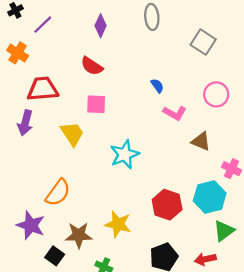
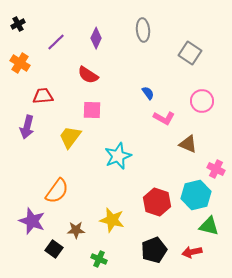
purple line: (43, 25) -> (56, 42), moved
red trapezoid: (43, 89) -> (43, 96), size x0.7
yellow trapezoid: (72, 134) -> (70, 137), turned -110
green triangle: (224, 231) -> (209, 226), turned 50
brown star: (79, 235) -> (76, 230), size x0.7

